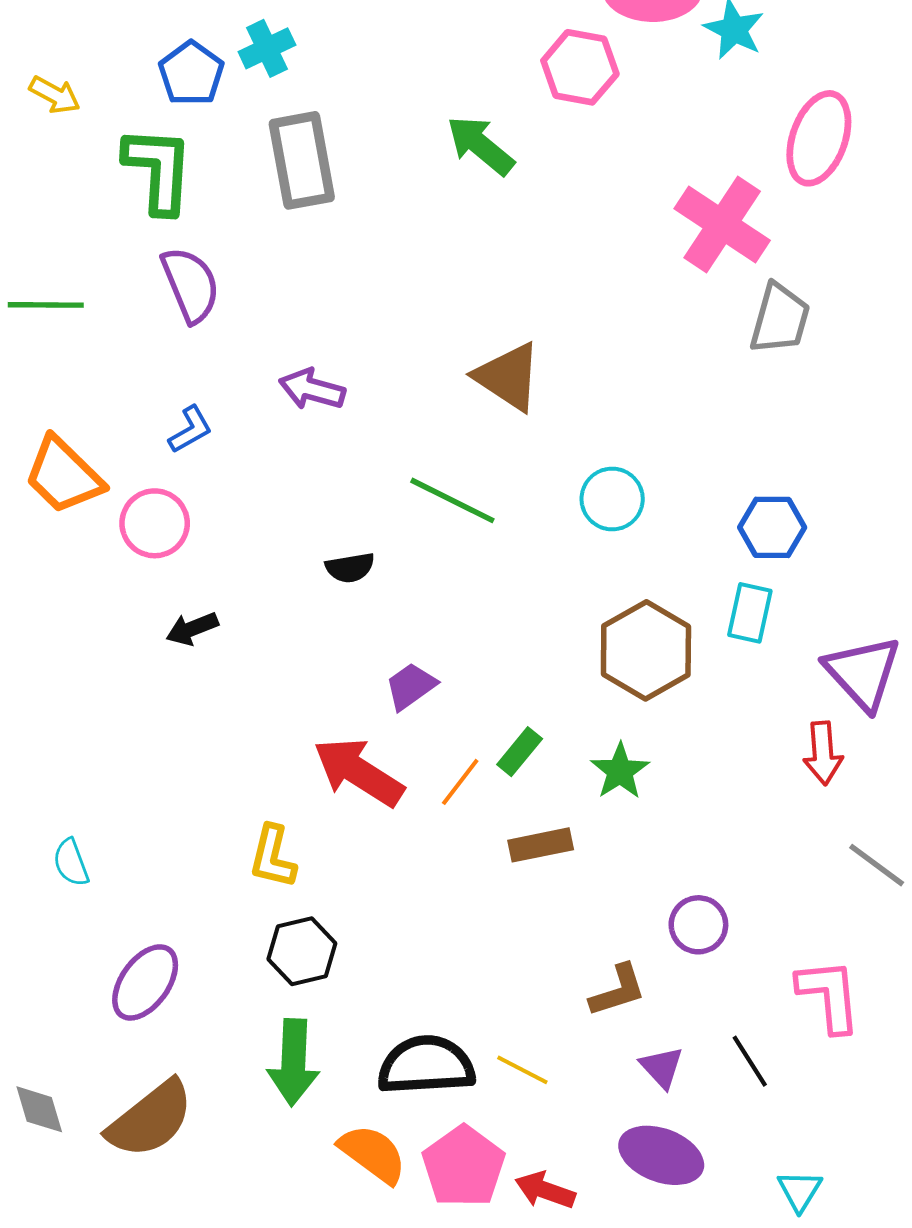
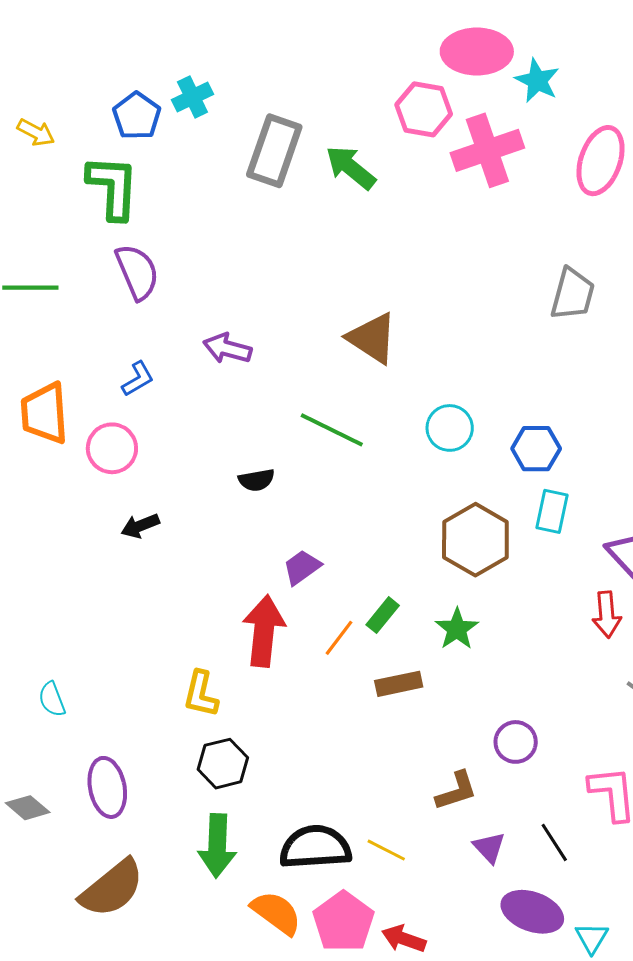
gray rectangle: (302, 160) -> (274, 151), moved, turned 30
pink cross: (722, 224) -> (487, 150), moved, turned 38
orange trapezoid: (63, 475) -> (44, 413), turned 42
blue hexagon: (772, 527) -> (536, 449), moved
red arrow: (359, 772) -> (264, 631), turned 64
purple ellipse: (145, 982) -> (107, 787), turned -46
gray diamond: (39, 1109) -> (28, 808), moved, turned -33
purple ellipse: (661, 1155) -> (532, 912), moved

